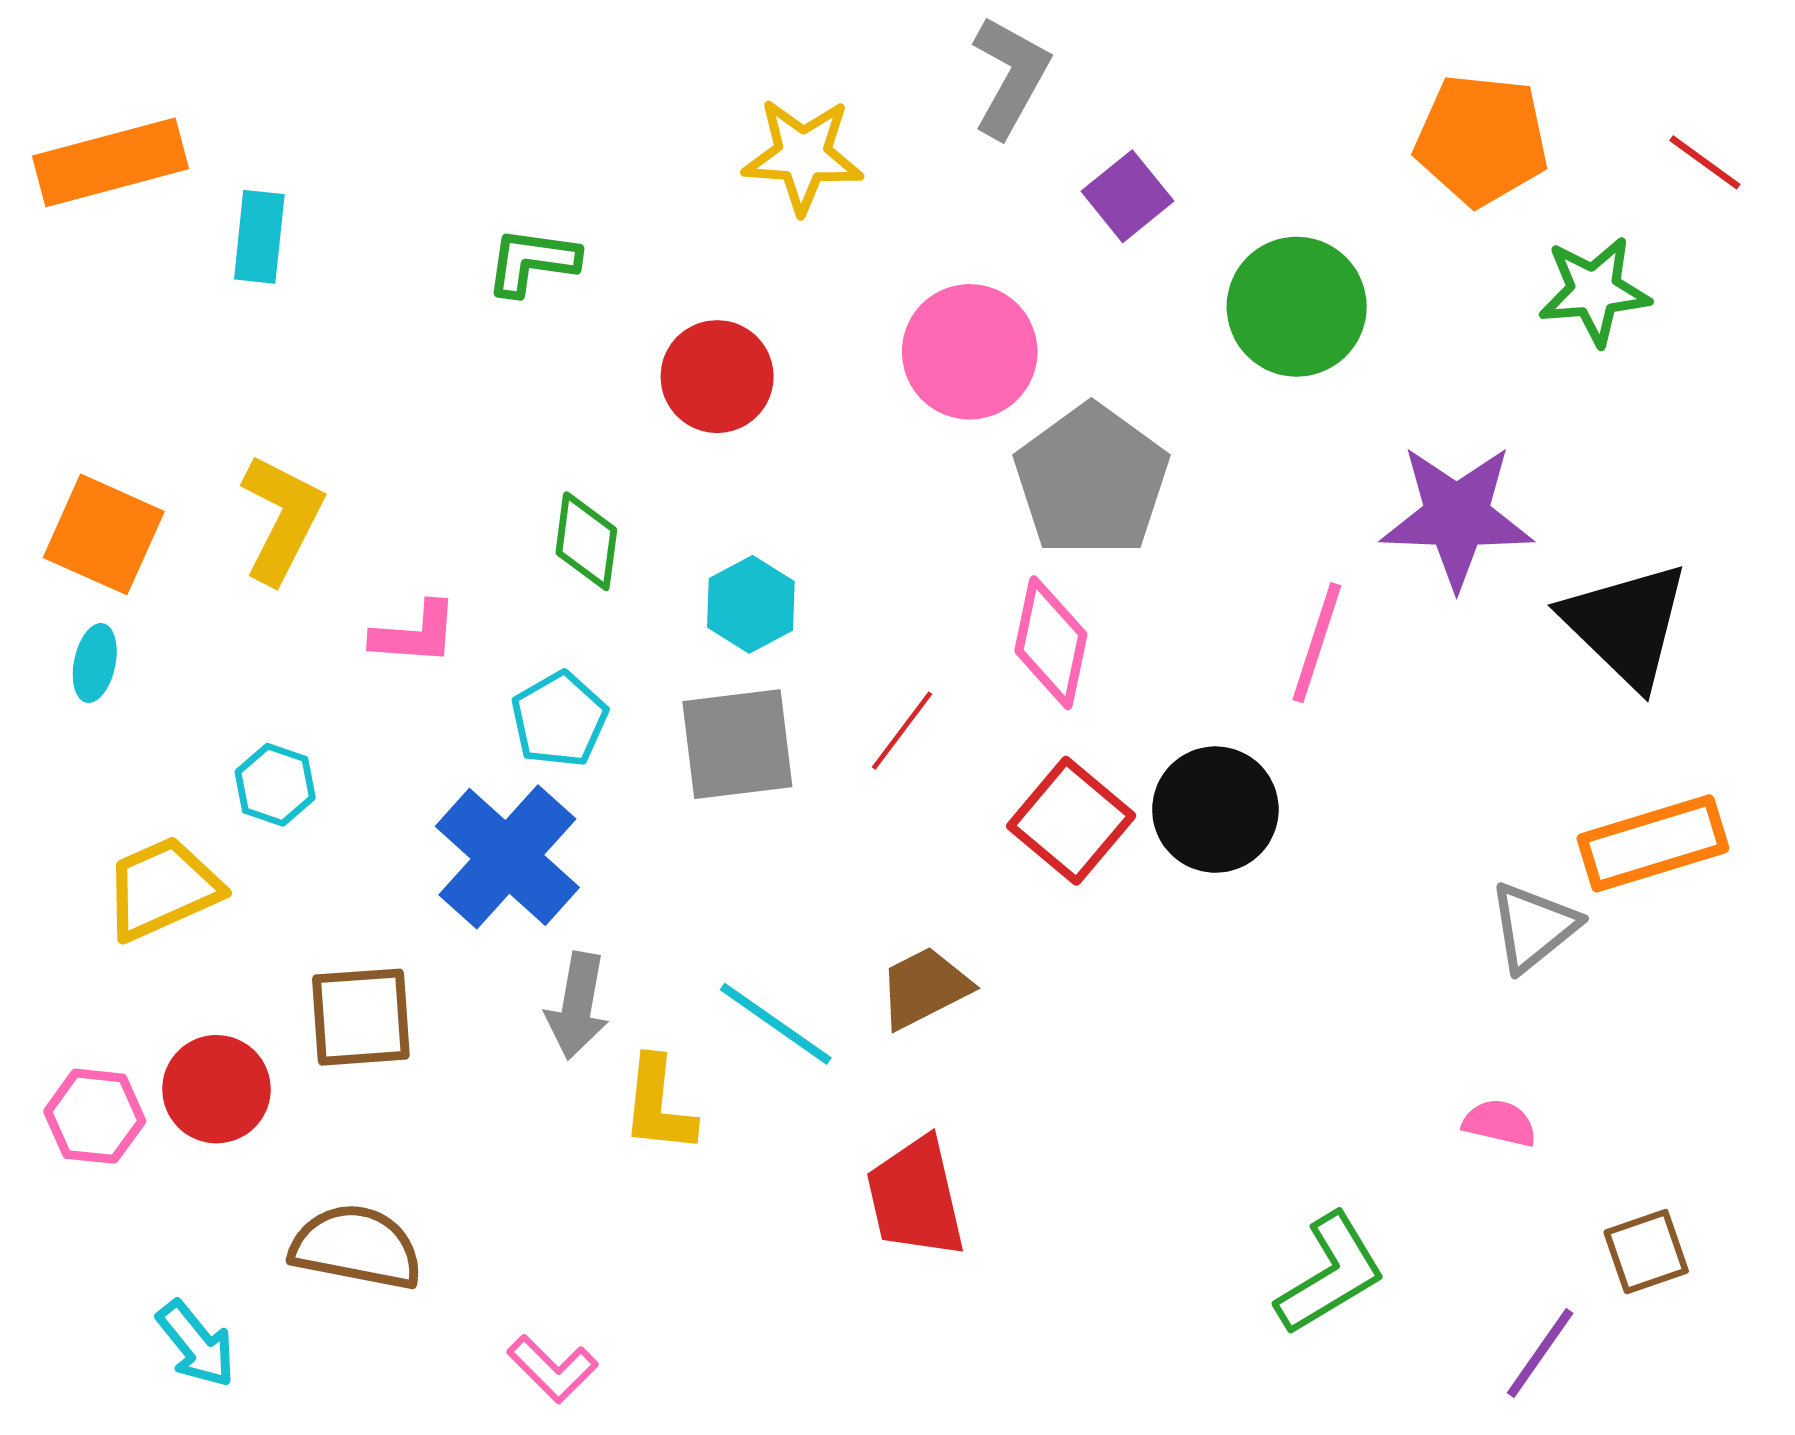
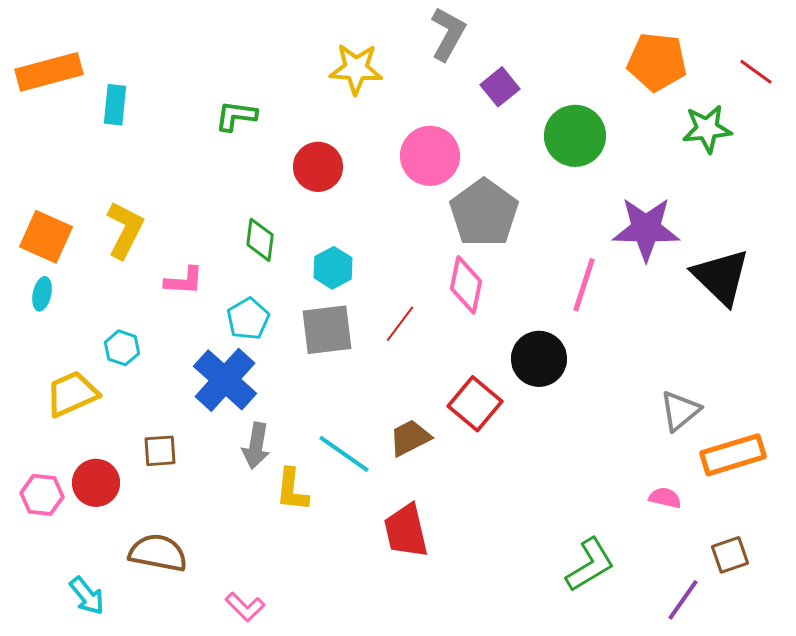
red square: (1071, 821) -> (475, 404), moved
orange rectangle: (1653, 843) -> (733, 455), moved
brown square: (361, 1017) -> (160, 451), size x0.7

